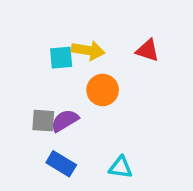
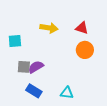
cyan square: (61, 58) -> (15, 41), moved
orange circle: (103, 90) -> (85, 50), moved

